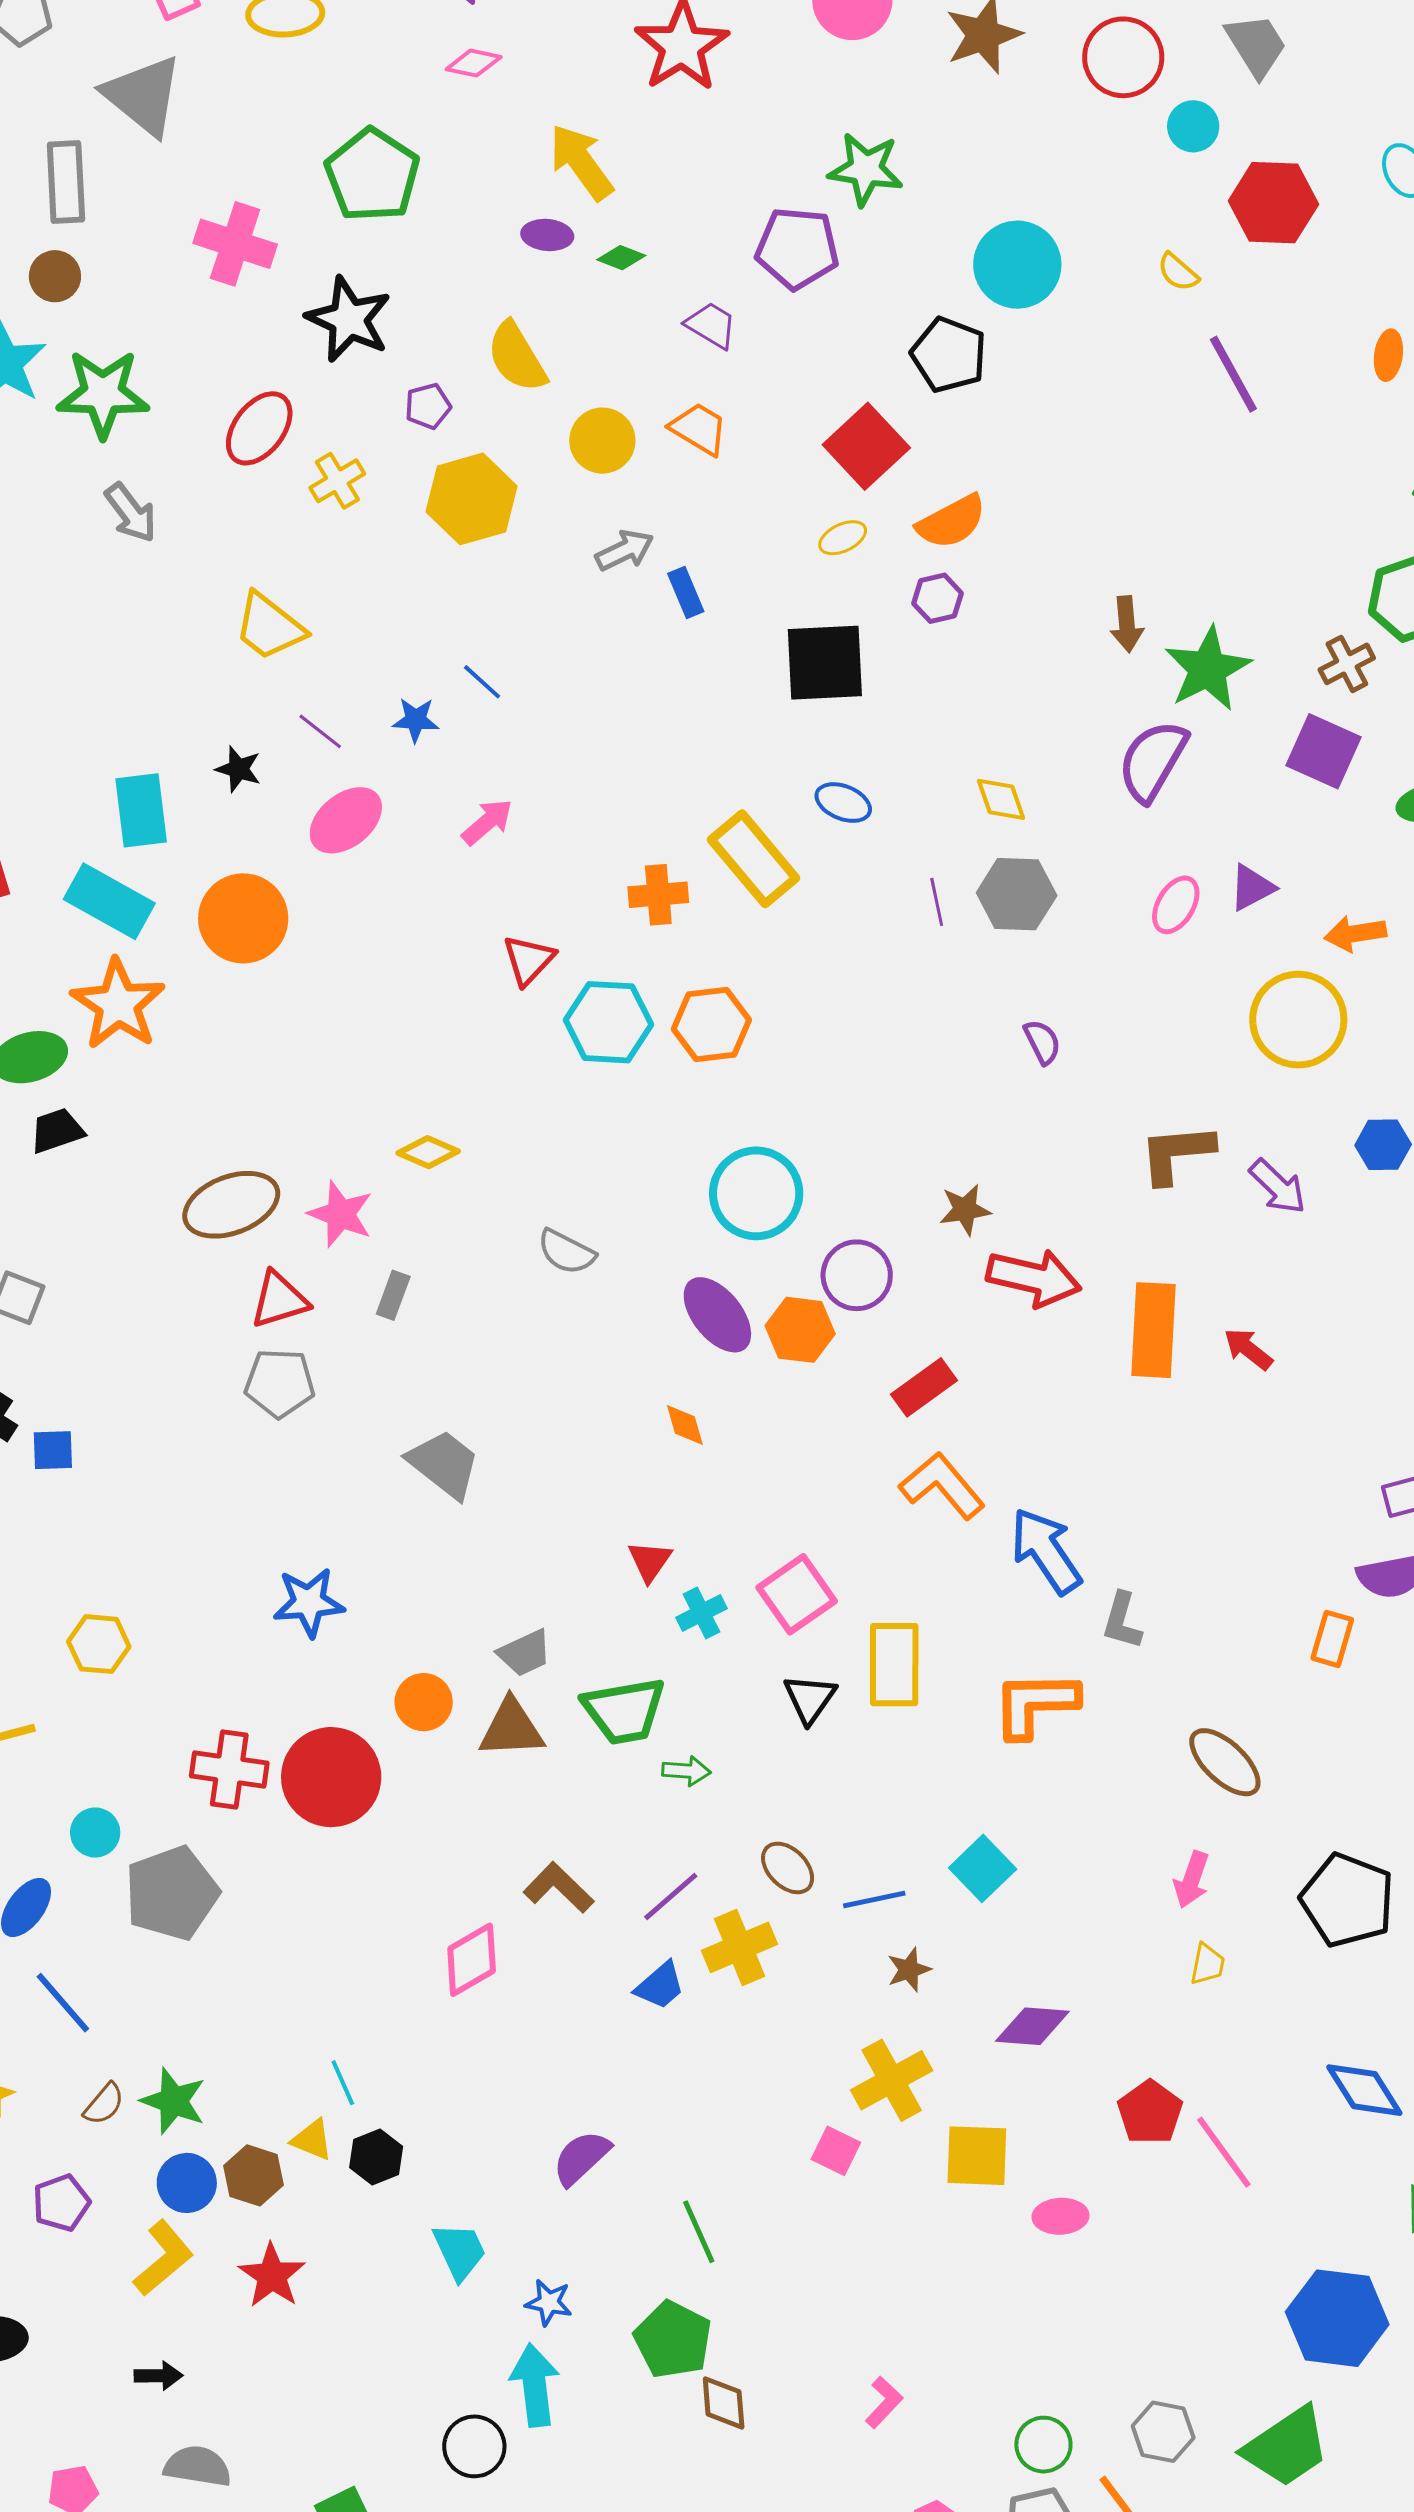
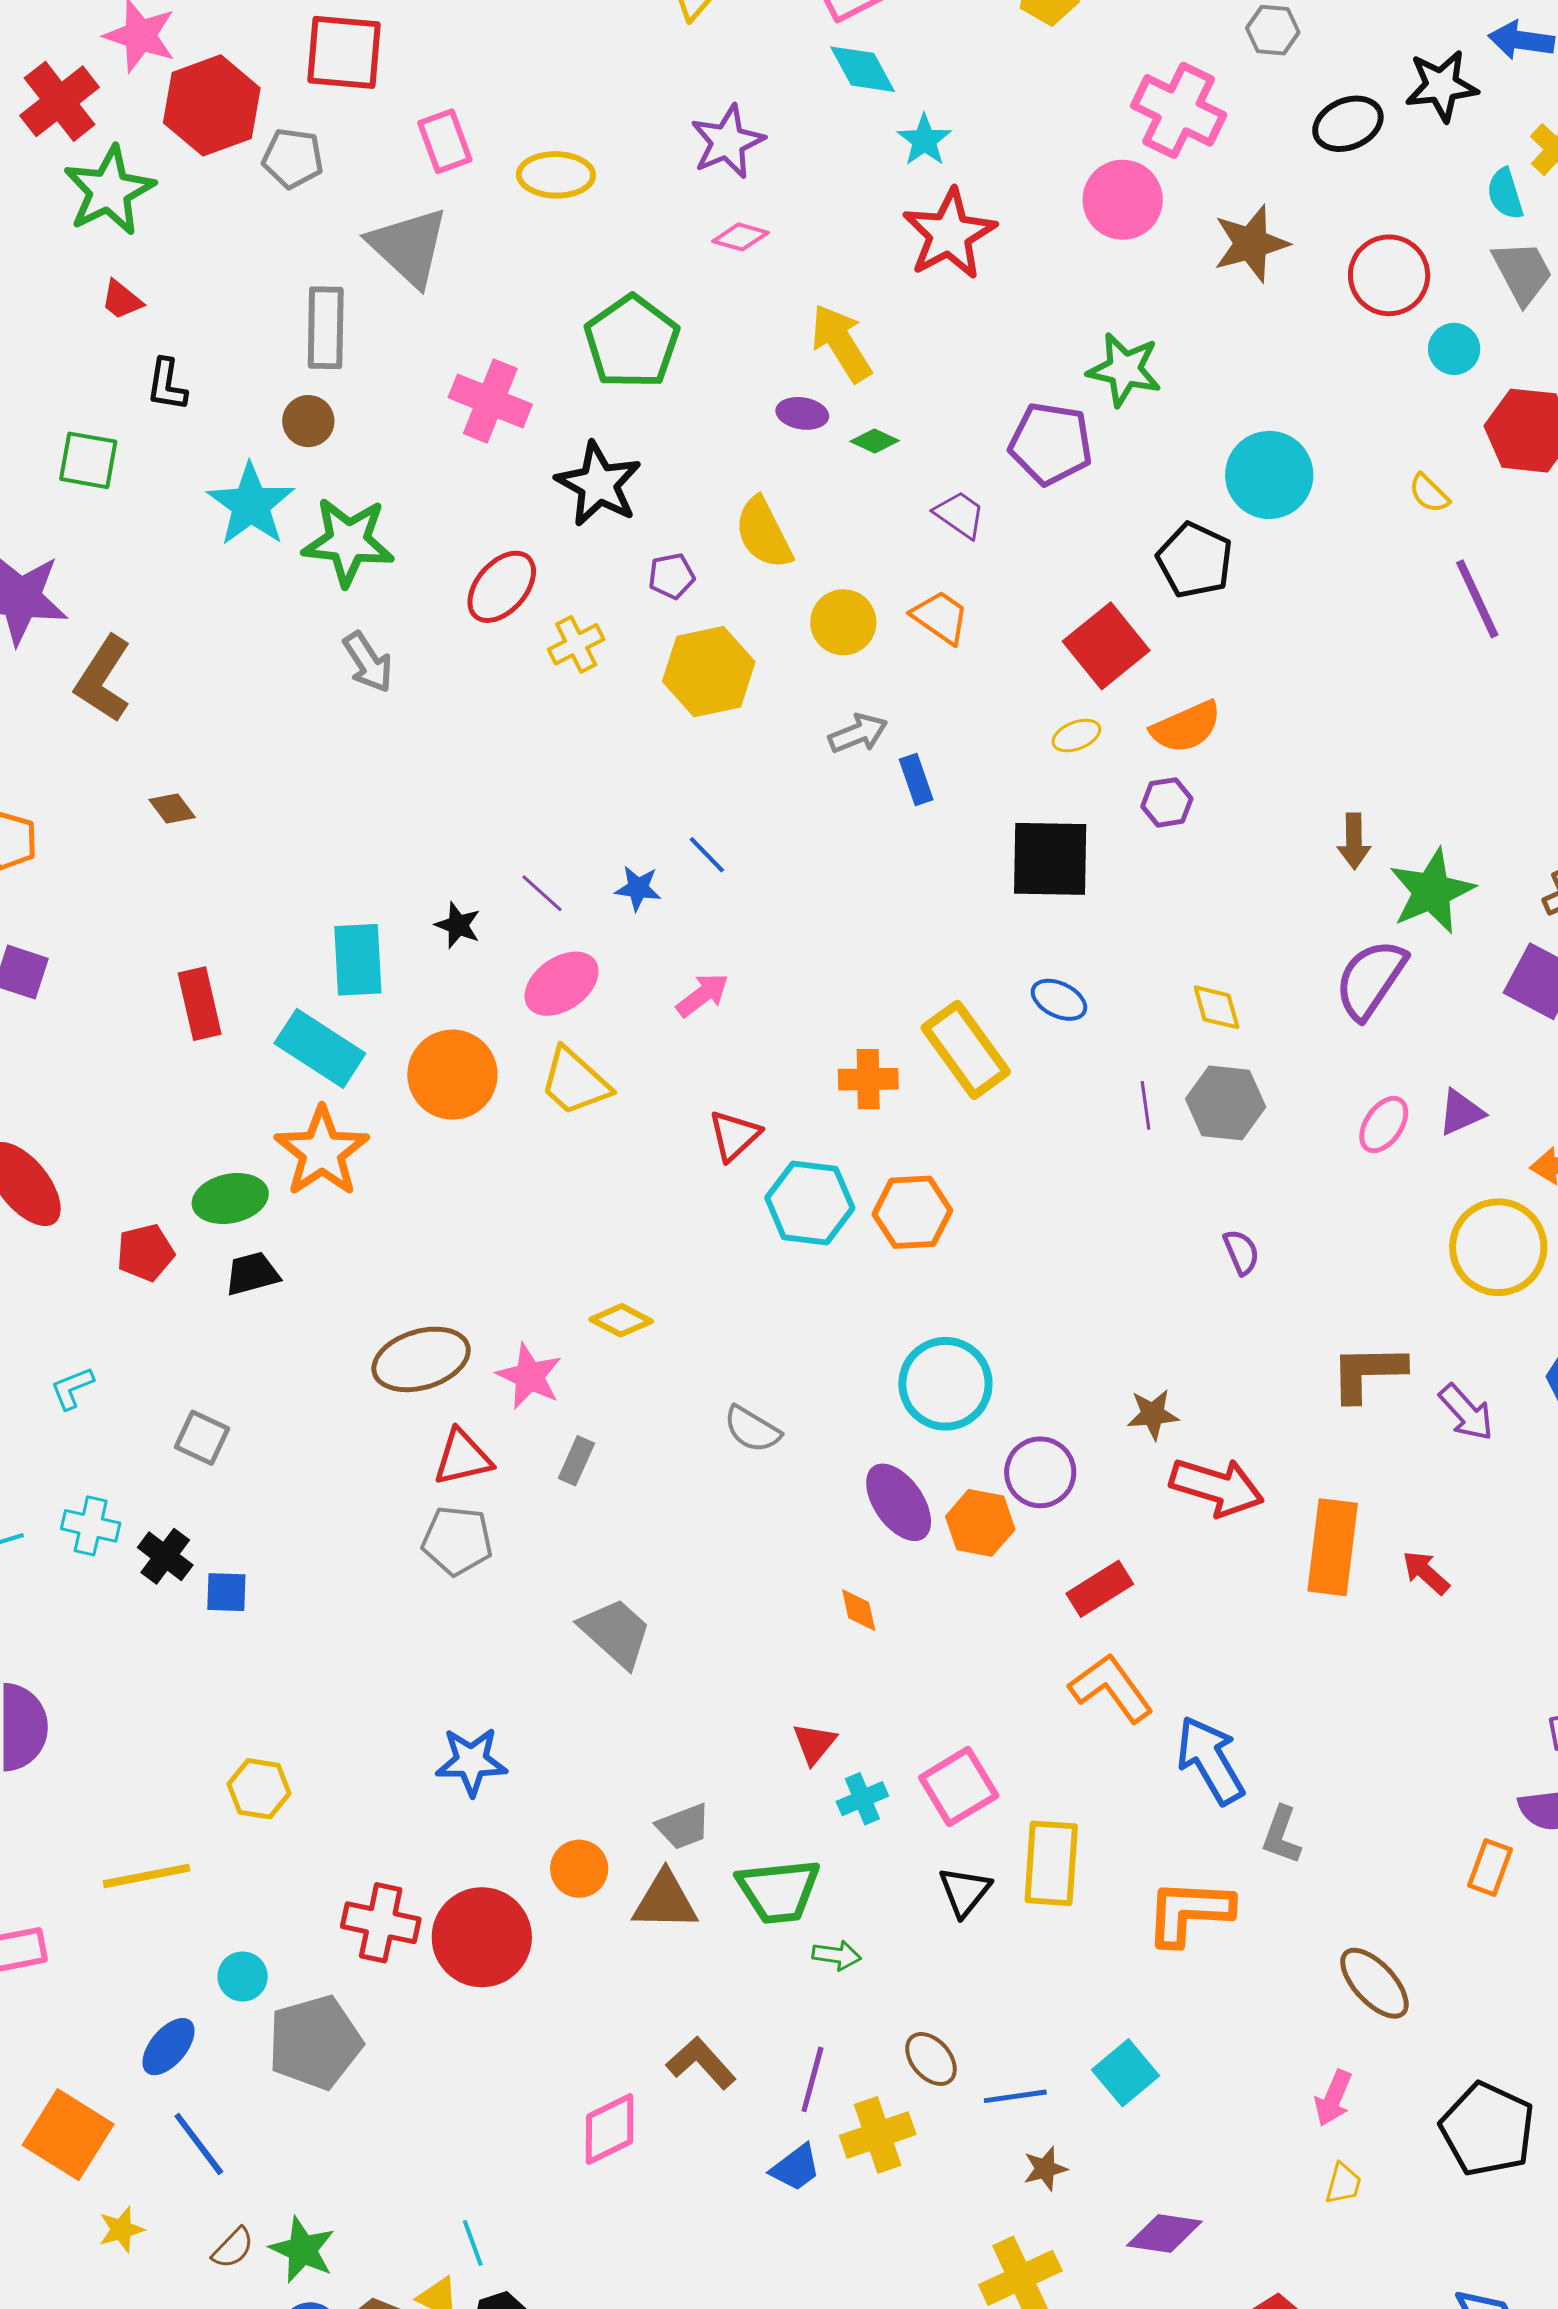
yellow trapezoid: (269, 627) -> (575, 1082), moved
purple line: (671, 1896) -> (812, 2079), turned -38

